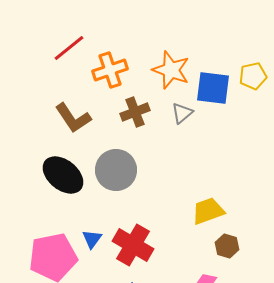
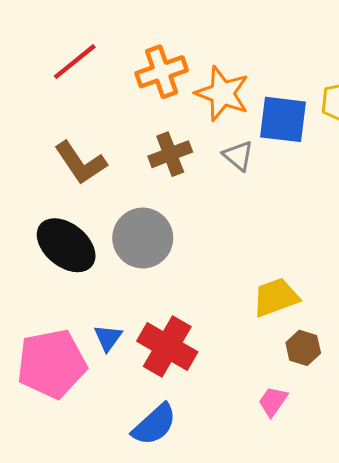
orange cross: (110, 70) -> (162, 72), moved
gray triangle: (182, 113) -> (238, 156), turned -40

